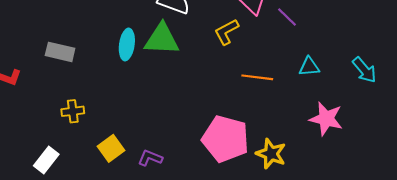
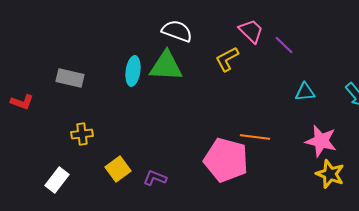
orange line: (257, 77) -> (255, 137), moved
yellow star: (271, 154) -> (330, 174), moved

